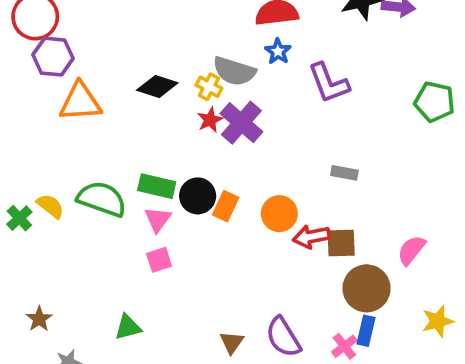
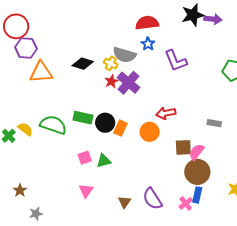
gray rectangle: (344, 173) -> (214, 123), moved
pink triangle: (158, 219) -> (86, 191), moved
red arrow: (311, 237) -> (166, 113), moved
pink semicircle: (411, 250) -> (196, 152), moved
green triangle: (128, 327) -> (104, 161), moved

